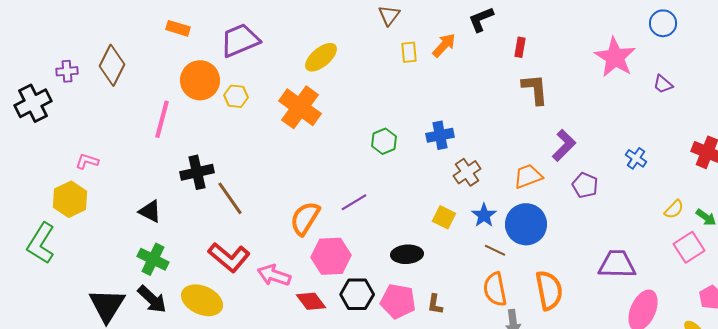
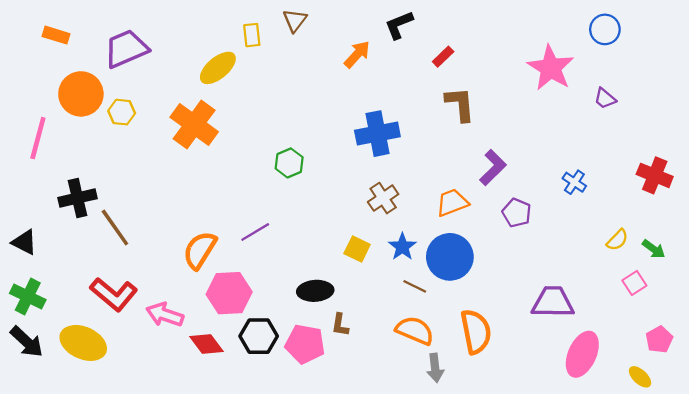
red rectangle: (520, 47) -> (443, 57), turned 36
yellow rectangle: (409, 52) -> (252, 35), moved
blue cross: (440, 135) -> (377, 134), moved, size x1.4
pink square: (689, 247) -> (634, 283), size x0.7
orange semicircle: (495, 289) -> (415, 330), turned 124
brown L-shape: (435, 304) -> (340, 325), moved

